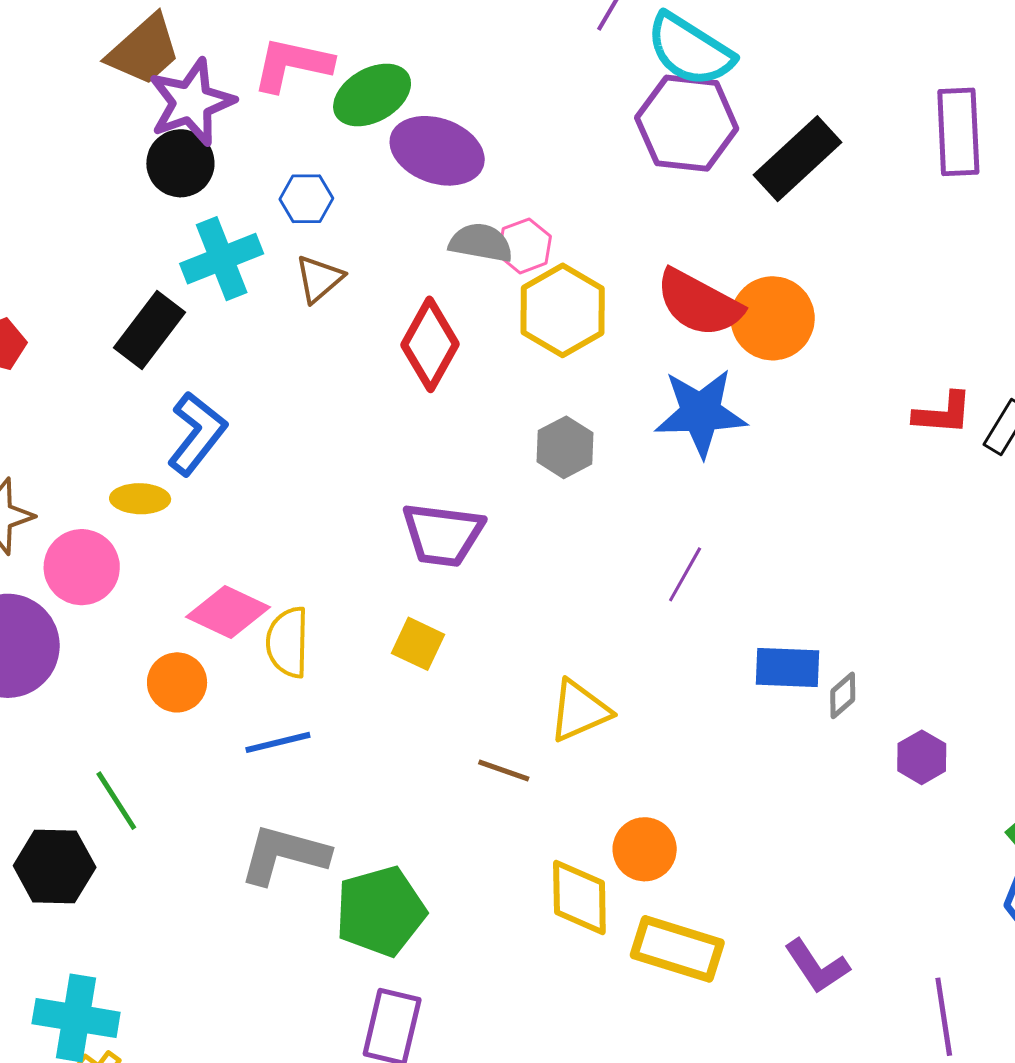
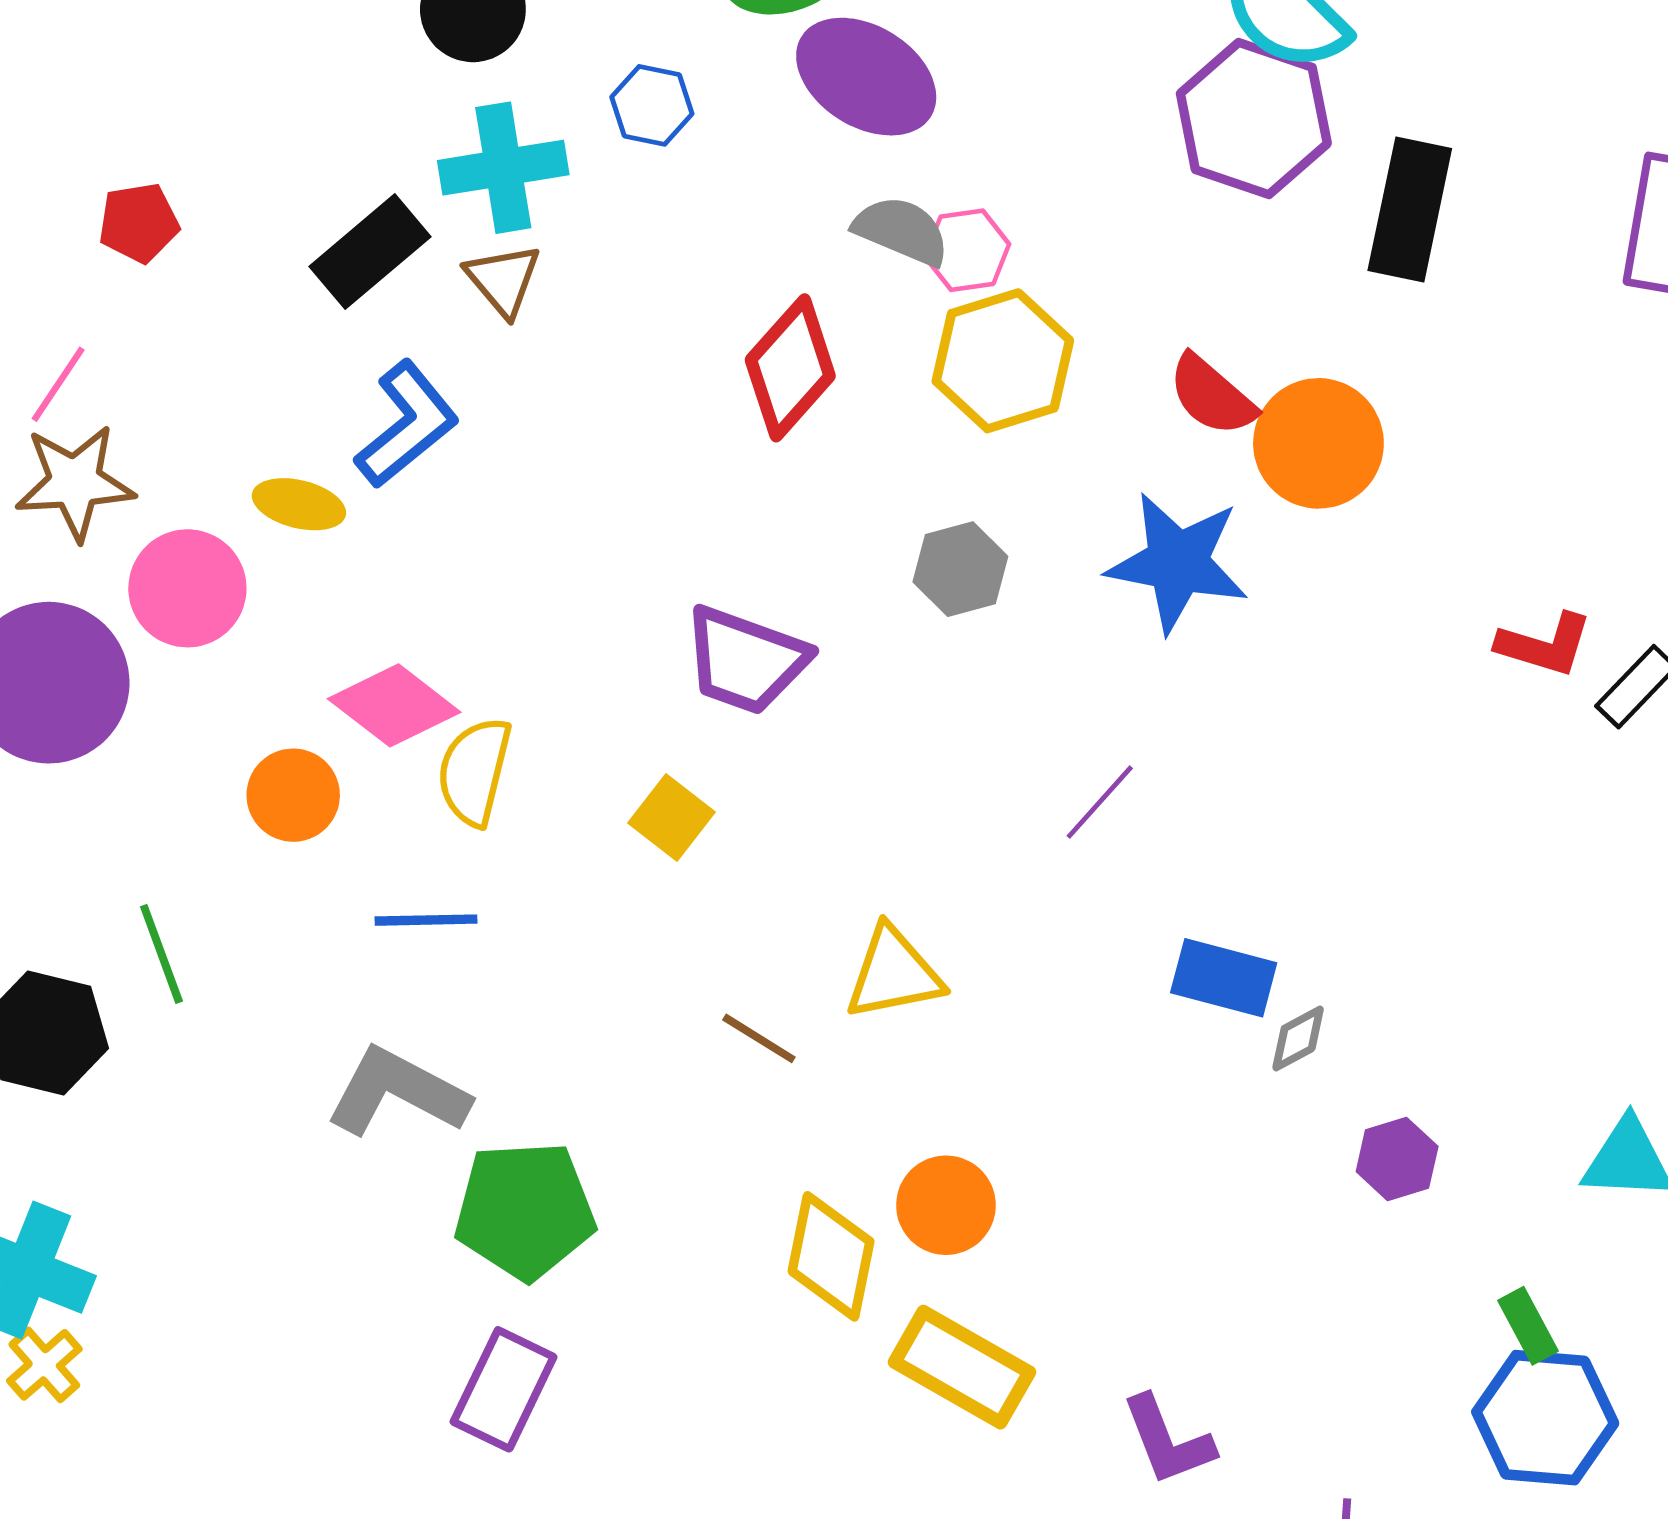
black rectangle: (797, 159) -> (1410, 210), turned -48
brown triangle: (319, 279) -> (503, 280), moved, turned -42
red semicircle: (699, 303) -> (1212, 395), size x0.7

